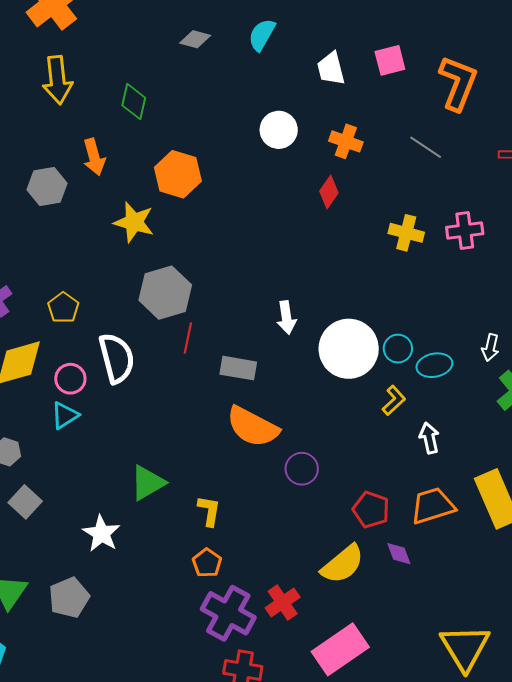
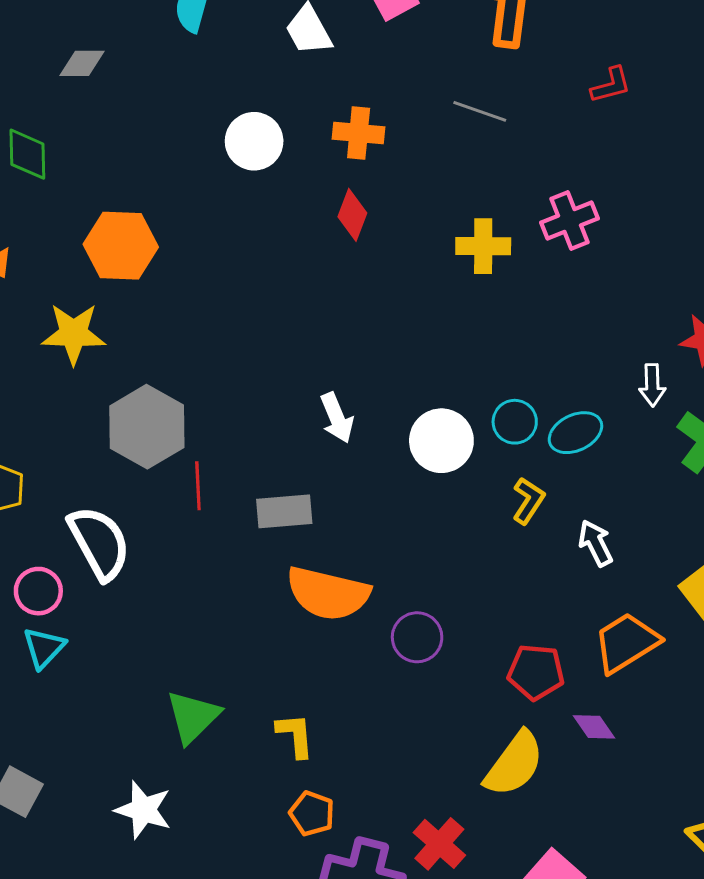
gray diamond: (195, 39) -> (82, 63), moved
white circle: (349, 349) -> (441, 441), size x0.7

